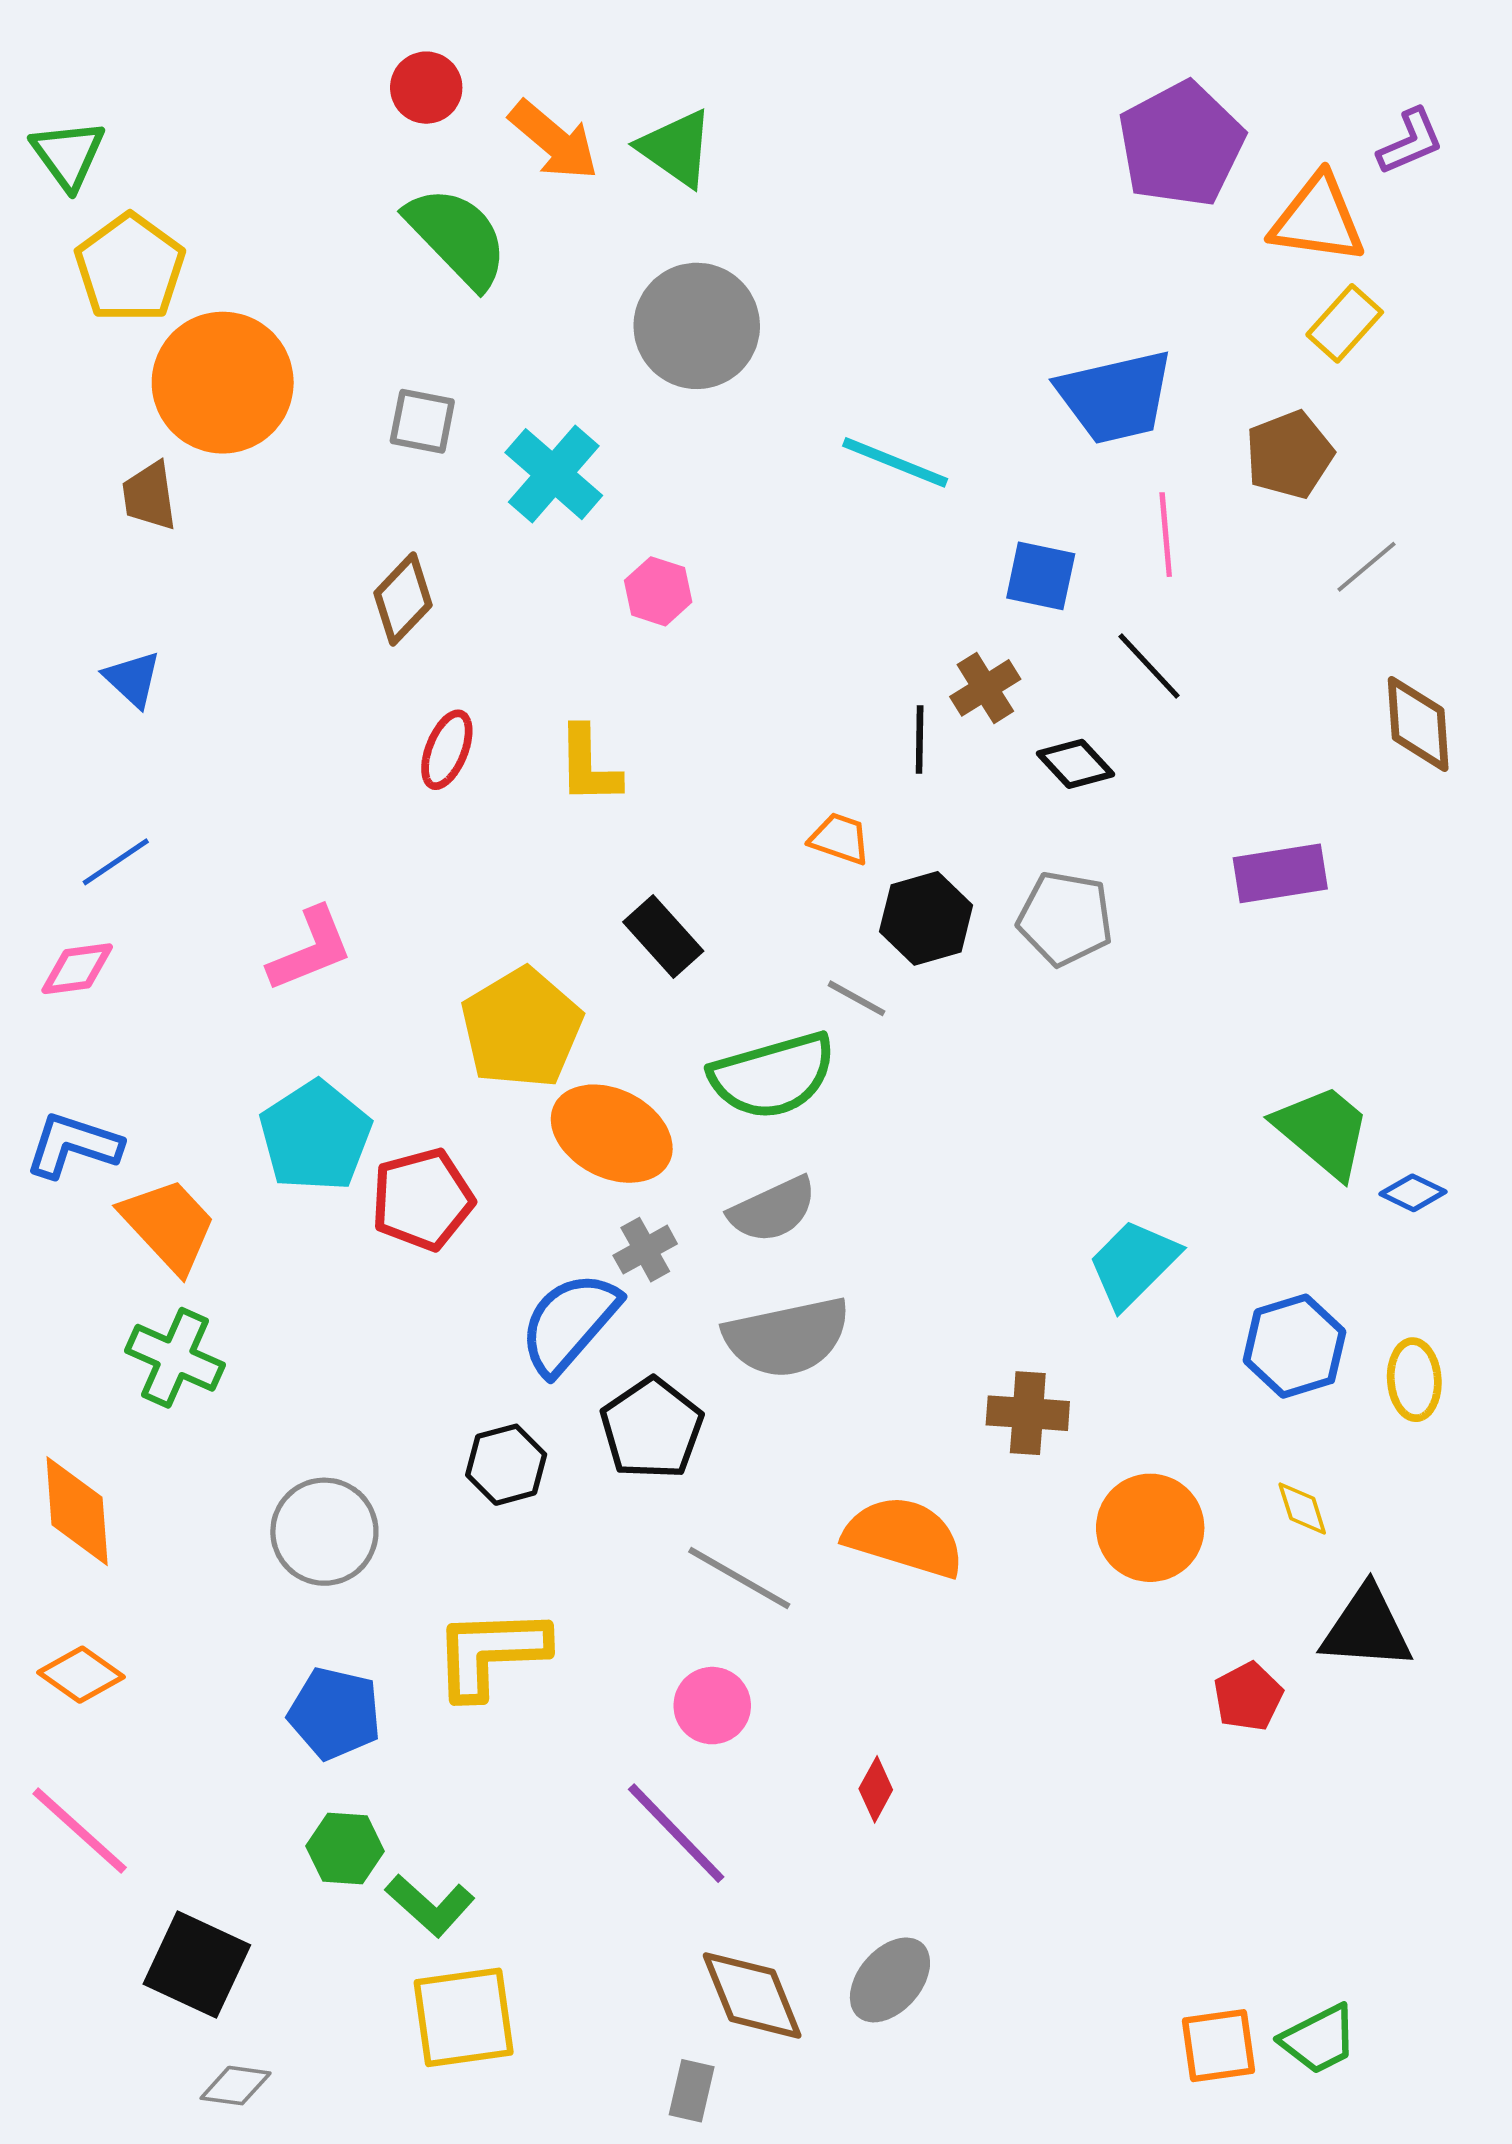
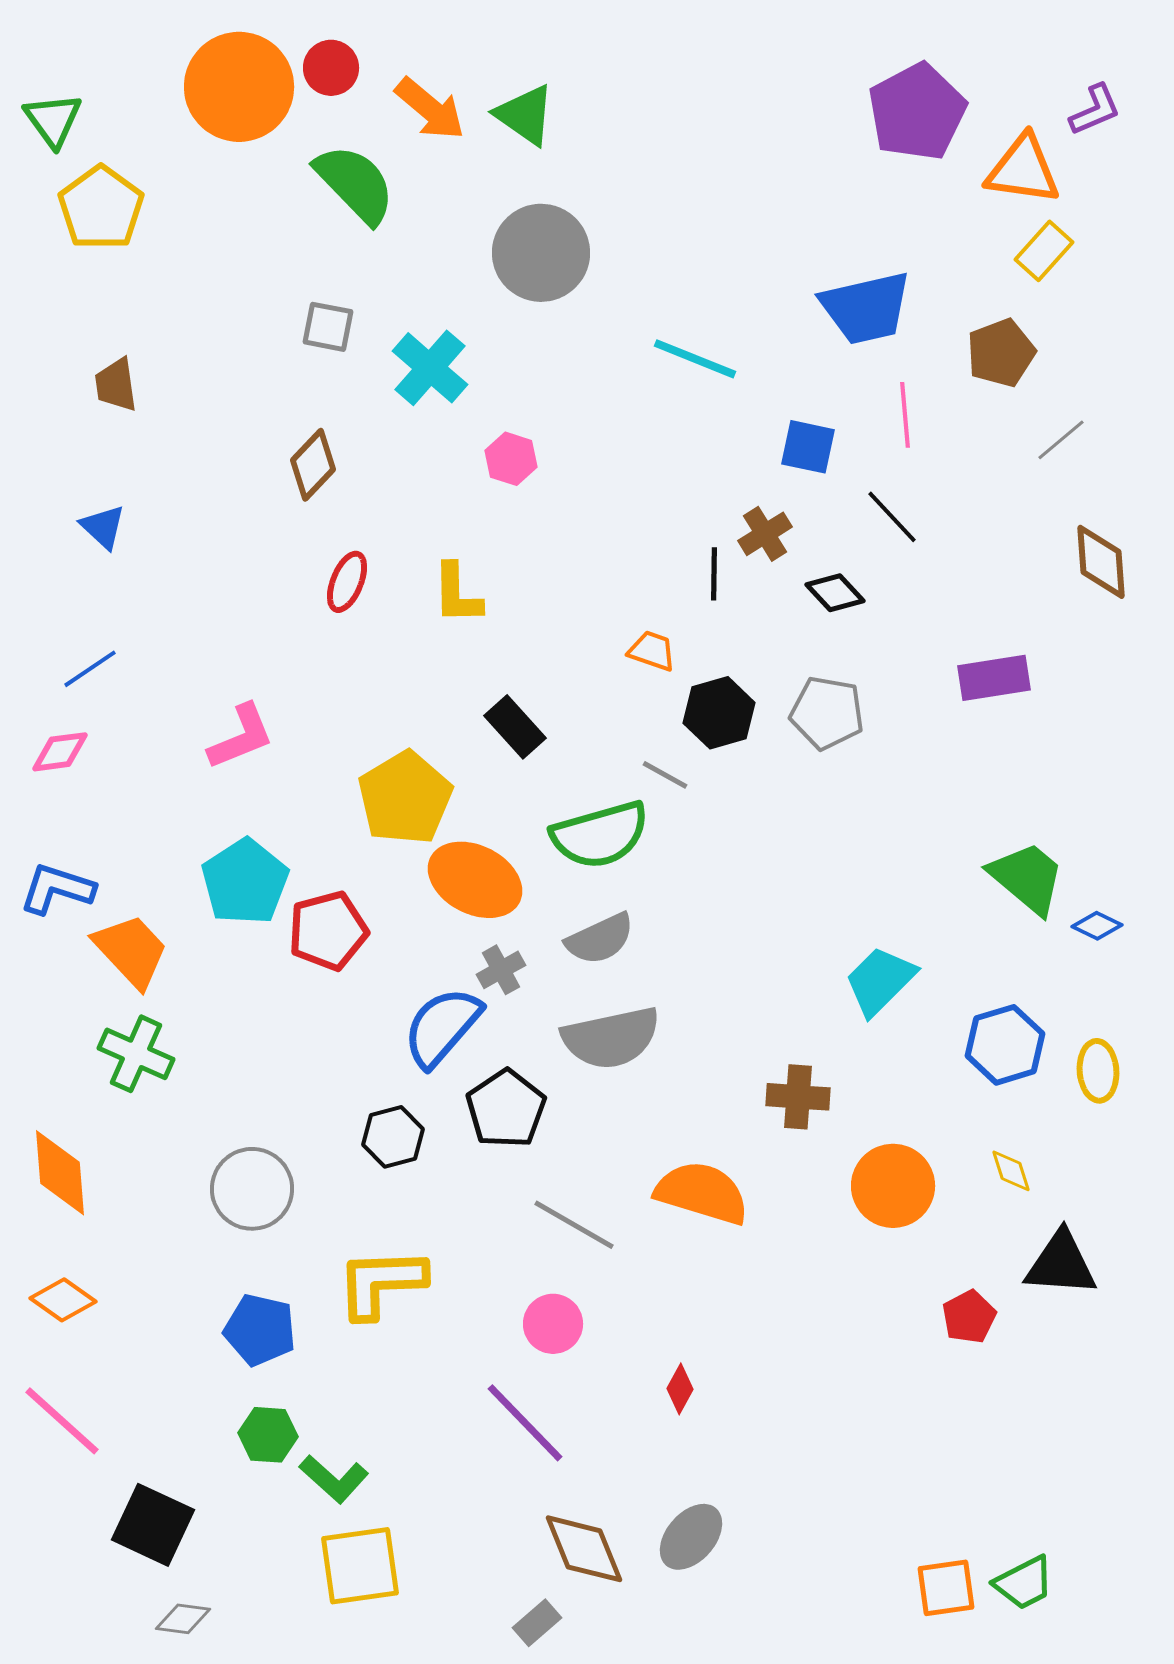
orange circle: (223, 383) -> (239, 87), moved
gray rectangle: (692, 2091) -> (537, 1623), turned 36

